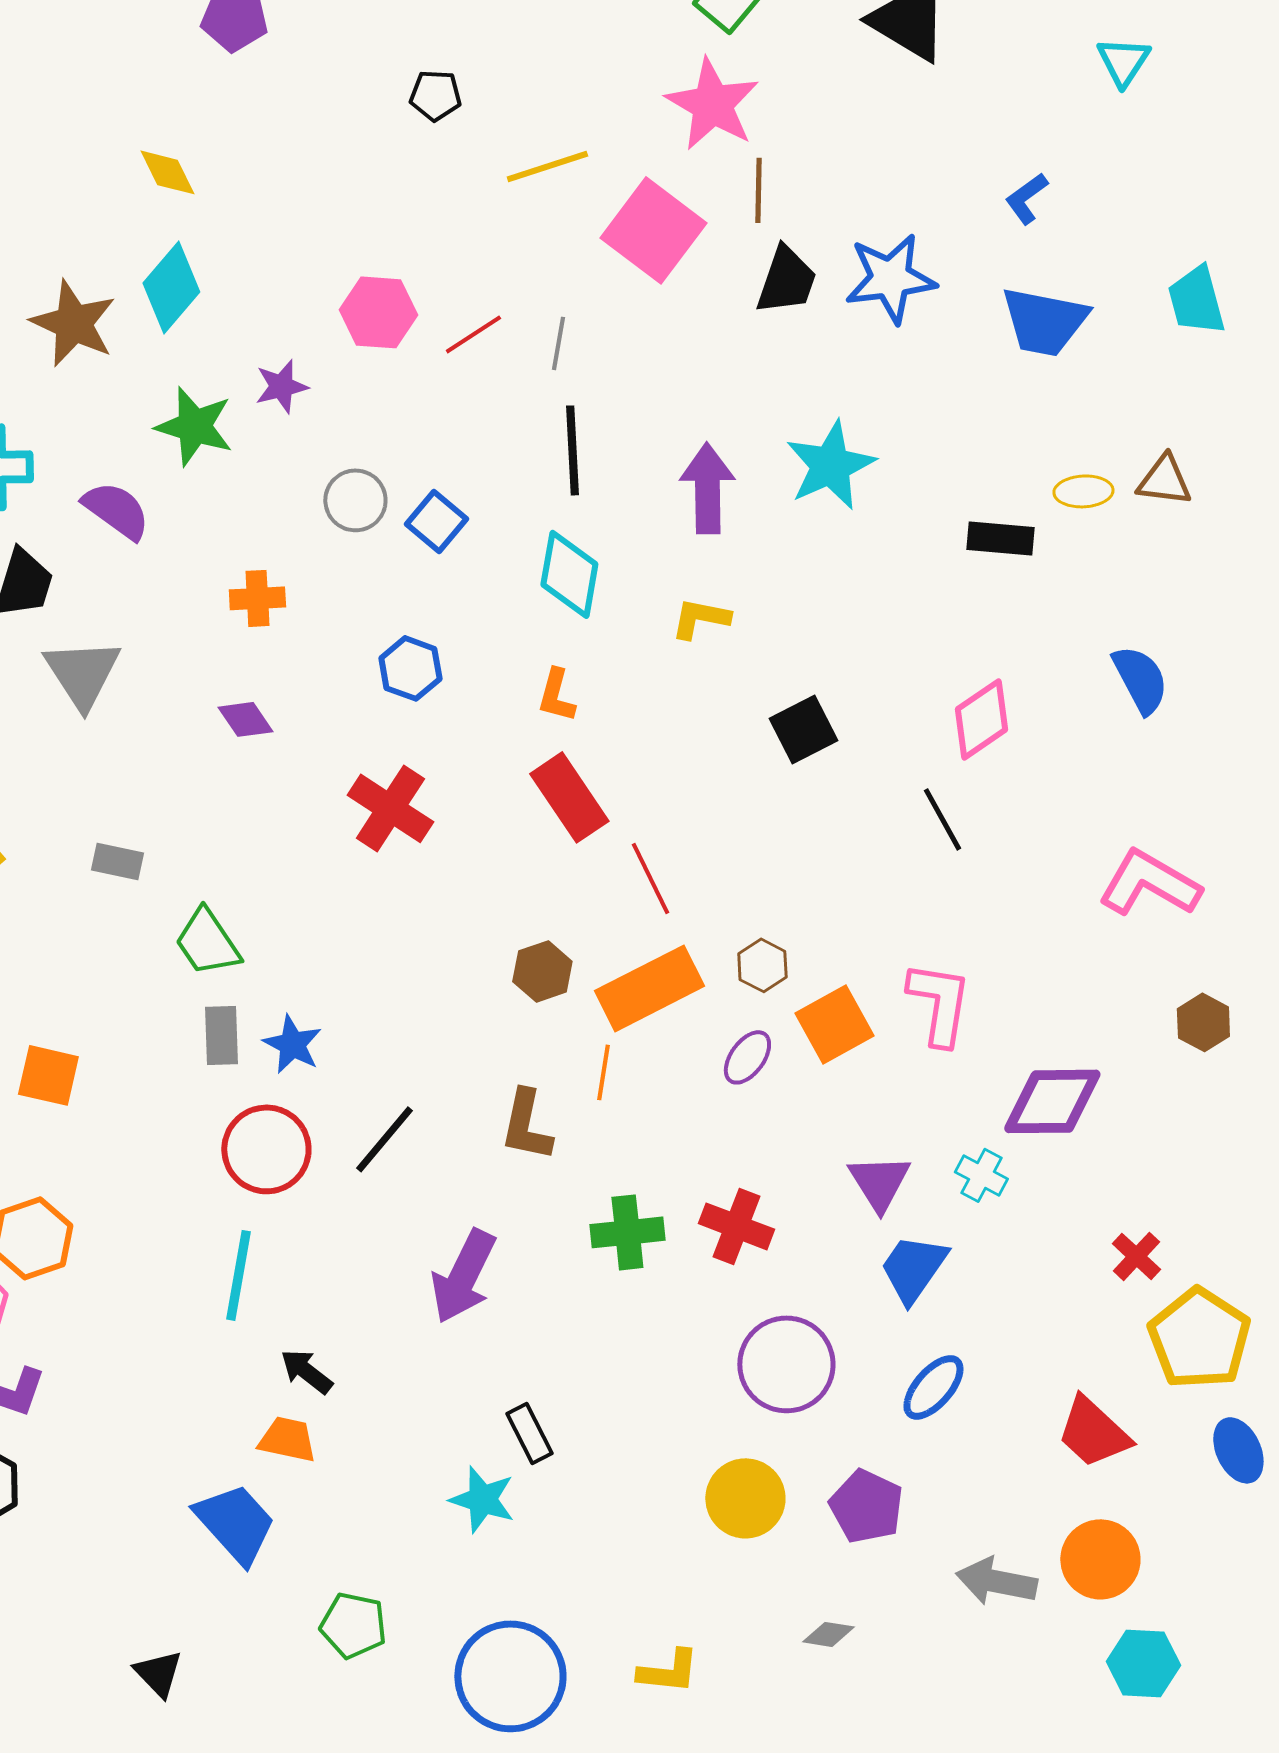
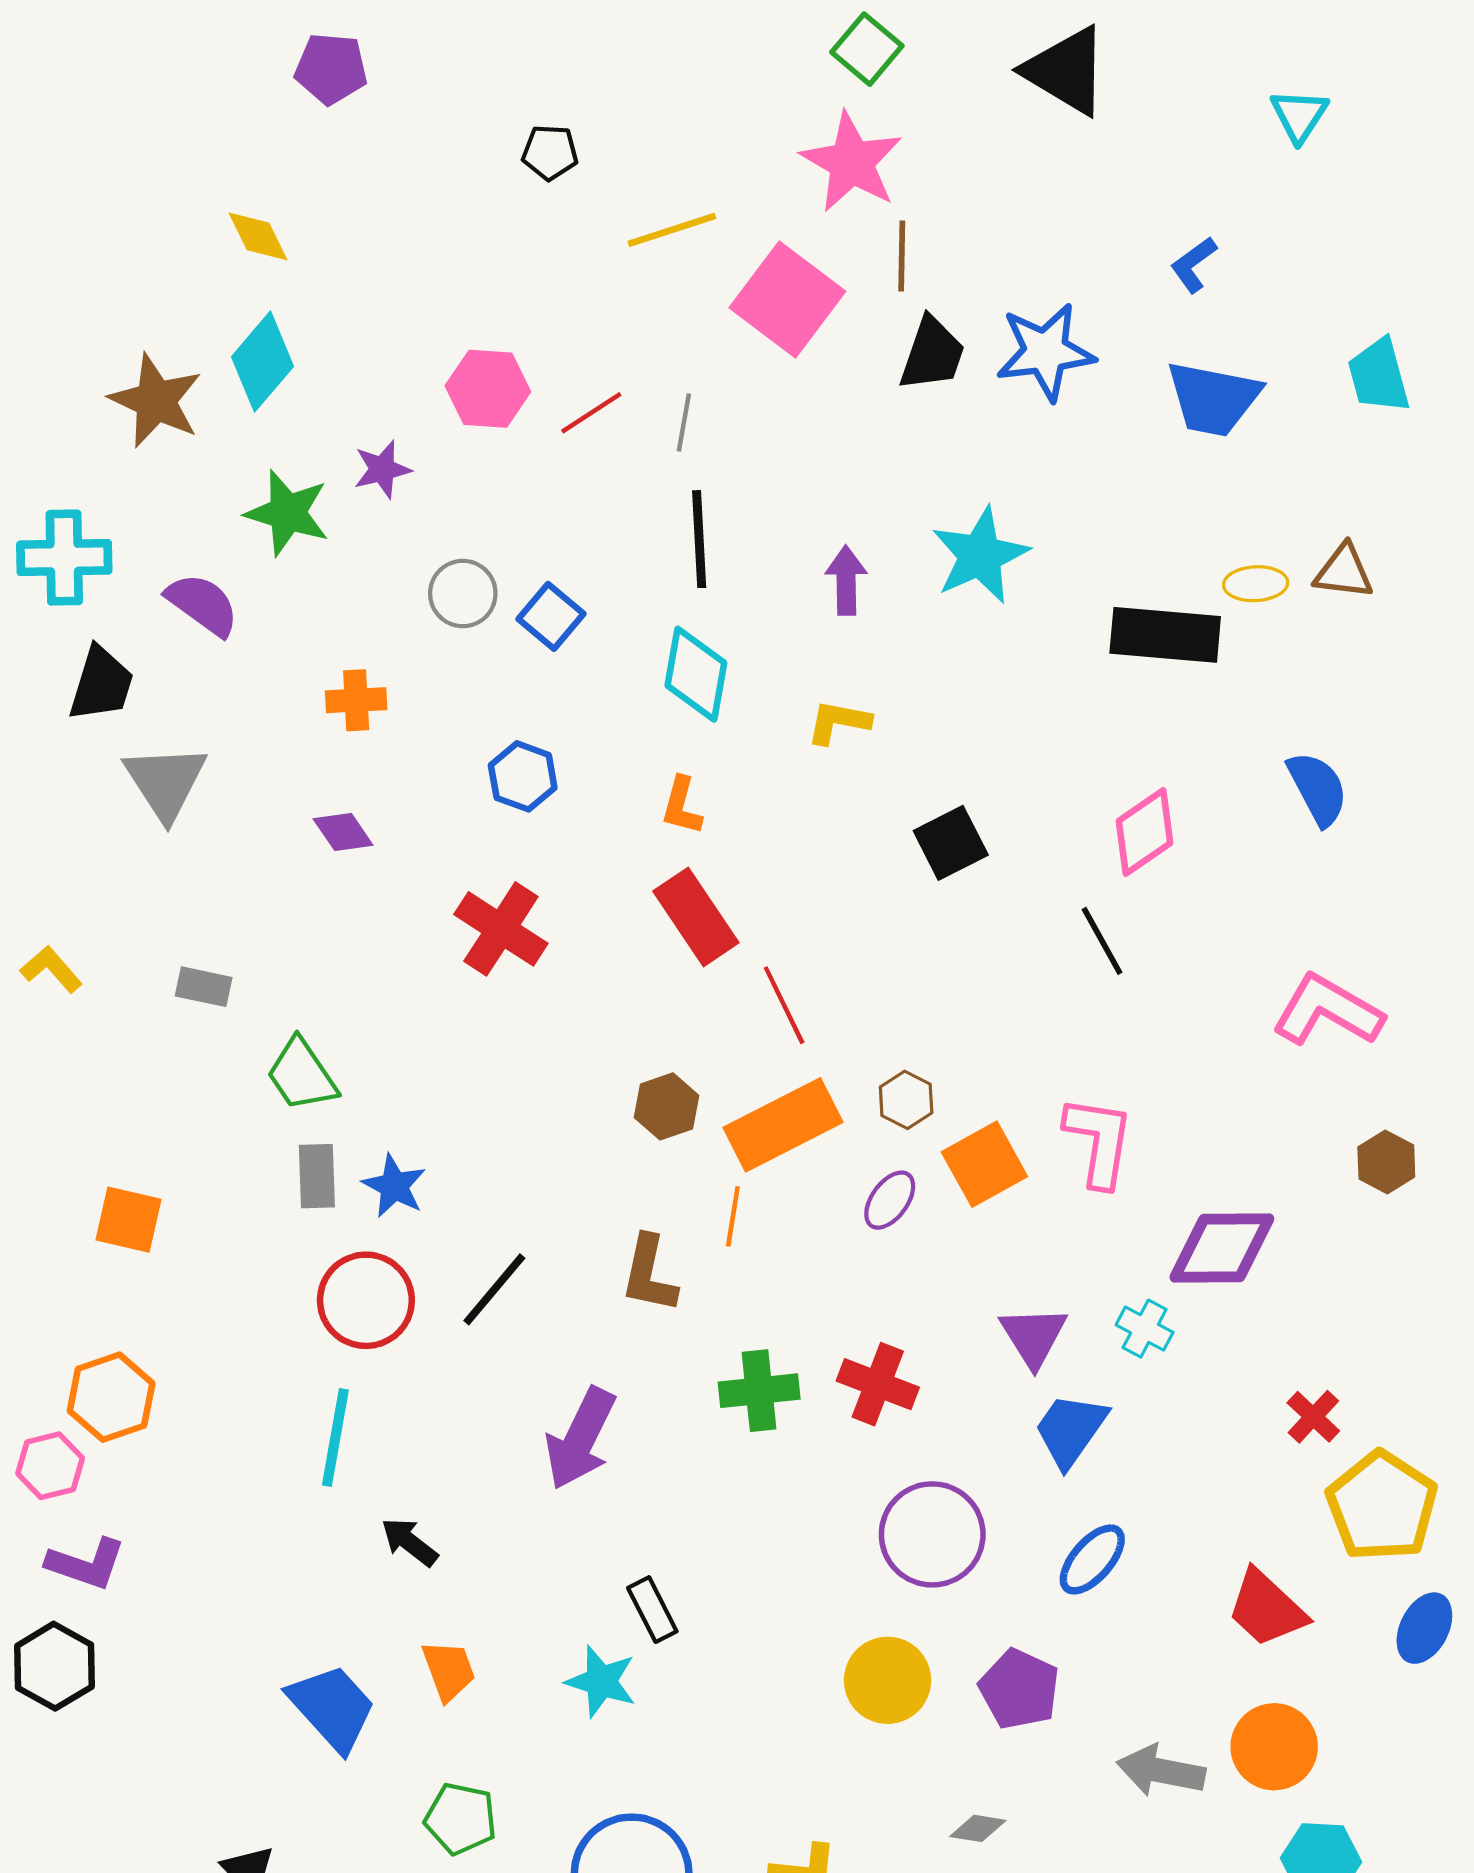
purple arrow: (707, 488) -> (846, 580), size x0.7
black rectangle: (1000, 538) -> (1165, 635), size x1.5
orange trapezoid: (287, 1439) -> (449, 1671), moved, turned 58
blue ellipse: (1238, 1450) -> (1424, 1628), turned 52

